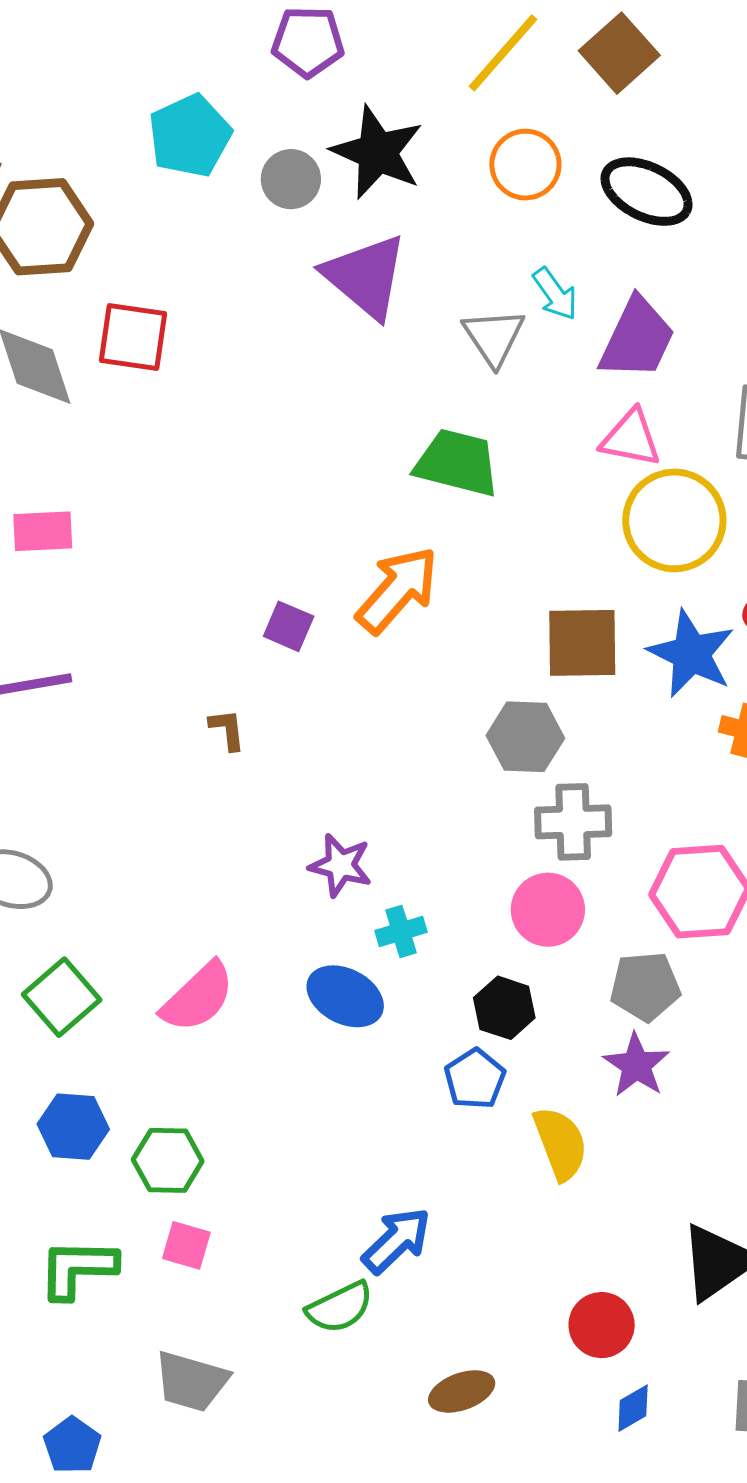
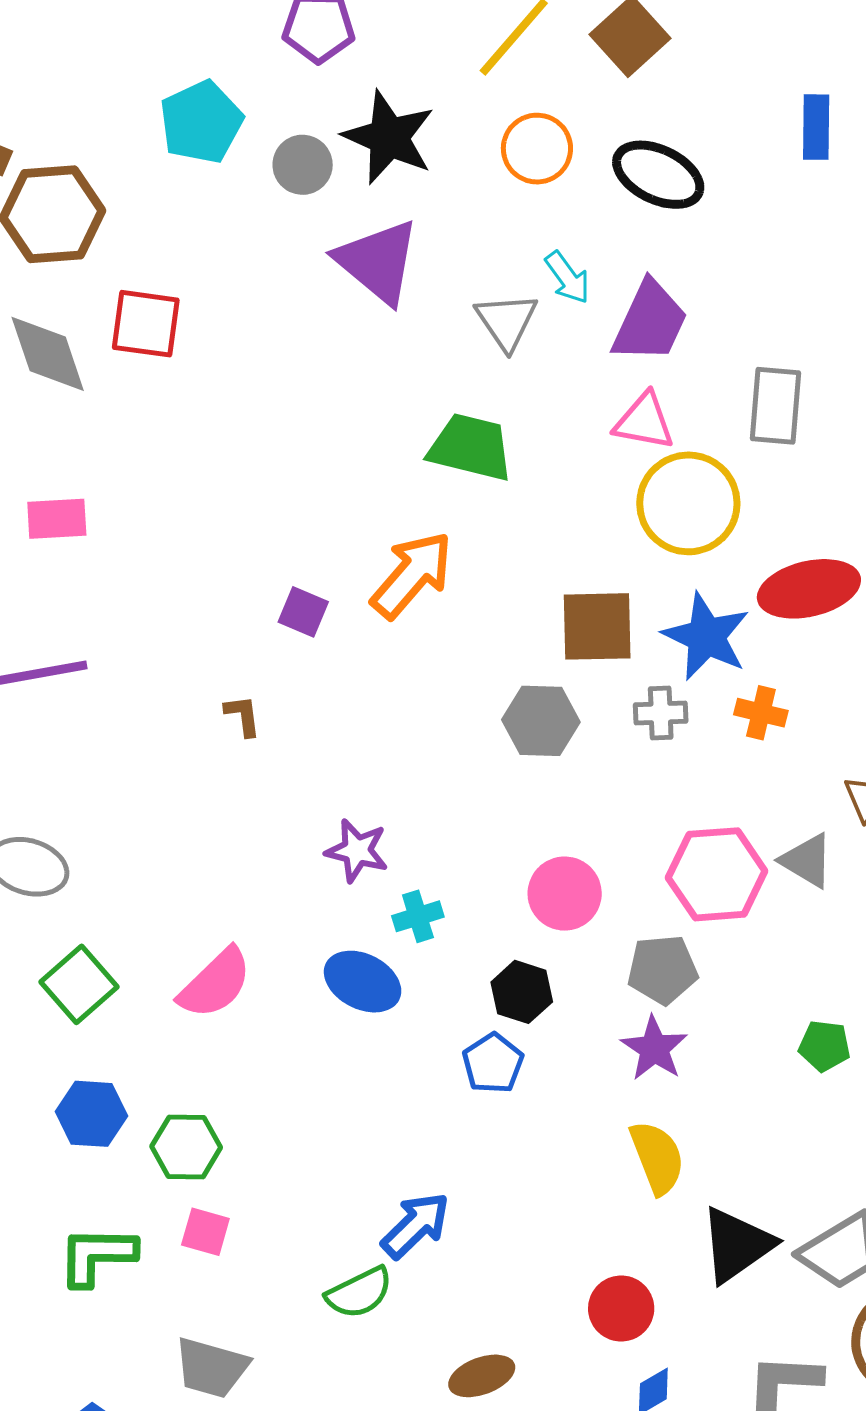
gray cross: (573, 822) -> (661, 713), moved, size x0.7
yellow semicircle: (560, 1143) -> (657, 1157), moved

